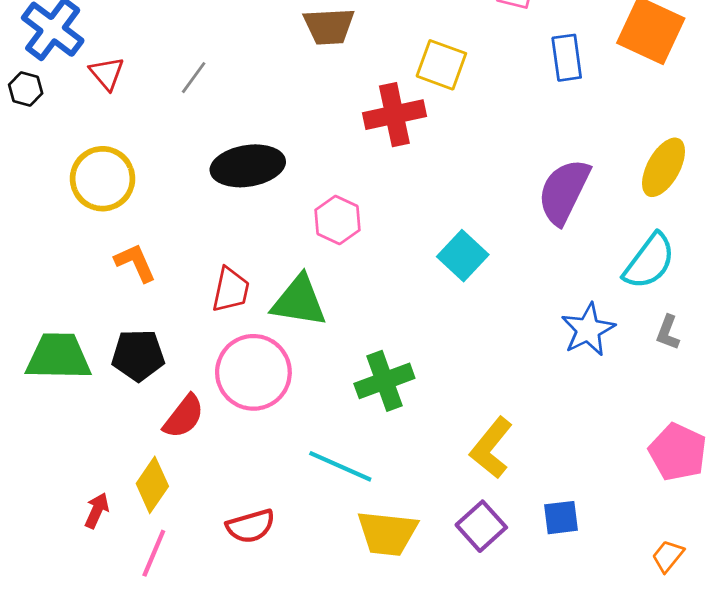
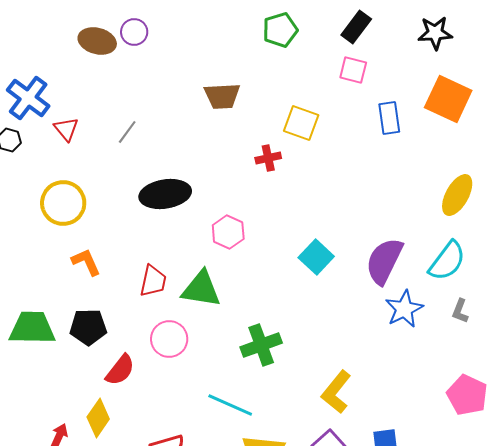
red cross: (394, 115) -> (268, 158), size x0.6
purple semicircle: (564, 192) -> (384, 261), moved
pink circle: (253, 372) -> (169, 339), size x0.7

